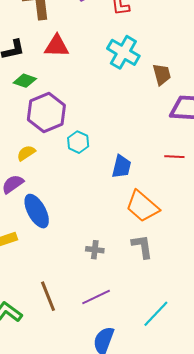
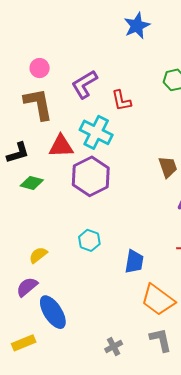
cyan cross: (123, 52) -> (96, 132), moved
purple hexagon: (46, 112) -> (91, 176), moved
gray cross: (95, 250) -> (114, 347), turned -30

